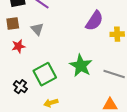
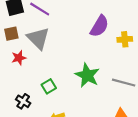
gray triangle: (37, 29) -> (38, 38), size x1.6
green square: (45, 74) -> (49, 86), size x0.6

